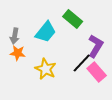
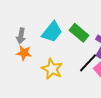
green rectangle: (73, 19) -> (79, 33), moved

